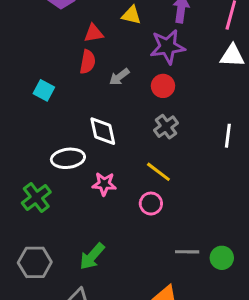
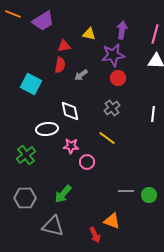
red circle: (163, 86) -> (118, 78), moved
cyan square: (44, 90) -> (31, 84), size x1.5
pink circle: (151, 204) -> (87, 162), moved

